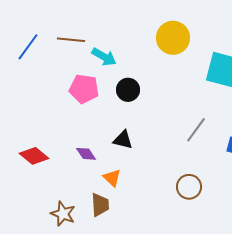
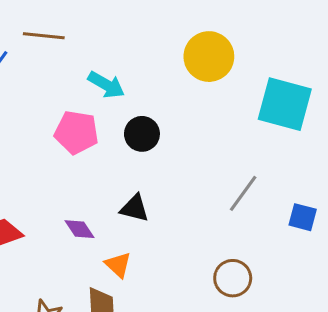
brown line: (71, 40) -> (44, 36), moved

